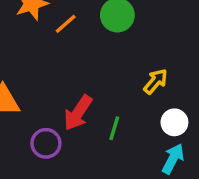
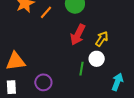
red arrow: (78, 113) -> (78, 35), moved
white circle: (174, 122) -> (97, 59), moved

